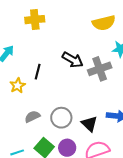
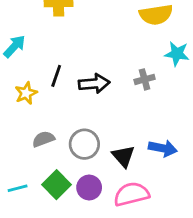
black arrow: (73, 60) -> (94, 84), moved, turned -40
gray cross: (100, 69) -> (145, 79), size x0.6

